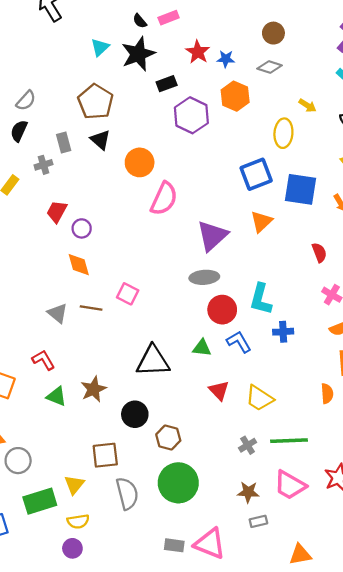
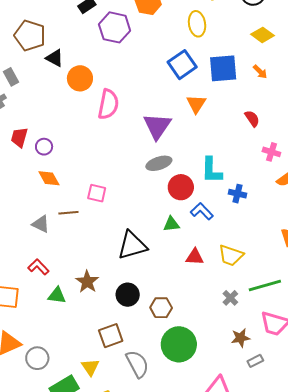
black triangle: (100, 140) -> (55, 58), moved
blue cross: (283, 332) -> (237, 194), turned 30
red triangle: (219, 390) -> (195, 257), turned -30

